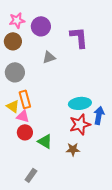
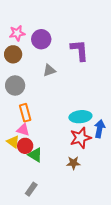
yellow triangle: (13, 106) -> (13, 142), moved
green triangle: (45, 141) -> (35, 155), moved

